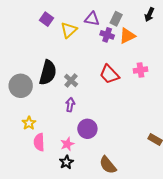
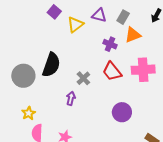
purple cross: (107, 35) -> (110, 44), moved
pink cross: (141, 70) -> (143, 70), size x1.6
gray cross: (71, 80) -> (83, 78), moved
purple circle: (87, 129) -> (122, 112), moved

